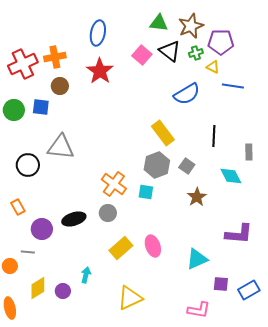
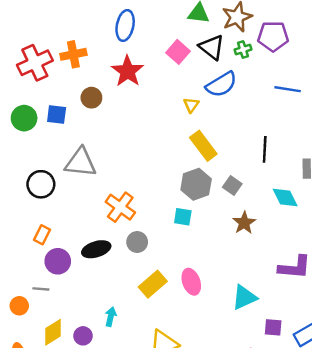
yellow triangle: (213, 67) -> (191, 105), moved, turned 40
brown circle: (60, 86) -> (91, 98), moved
blue semicircle: (187, 94) -> (221, 84), moved
orange cross: (114, 184) -> (120, 207), moved
orange rectangle: (18, 207) -> (42, 235), moved, turned 56

